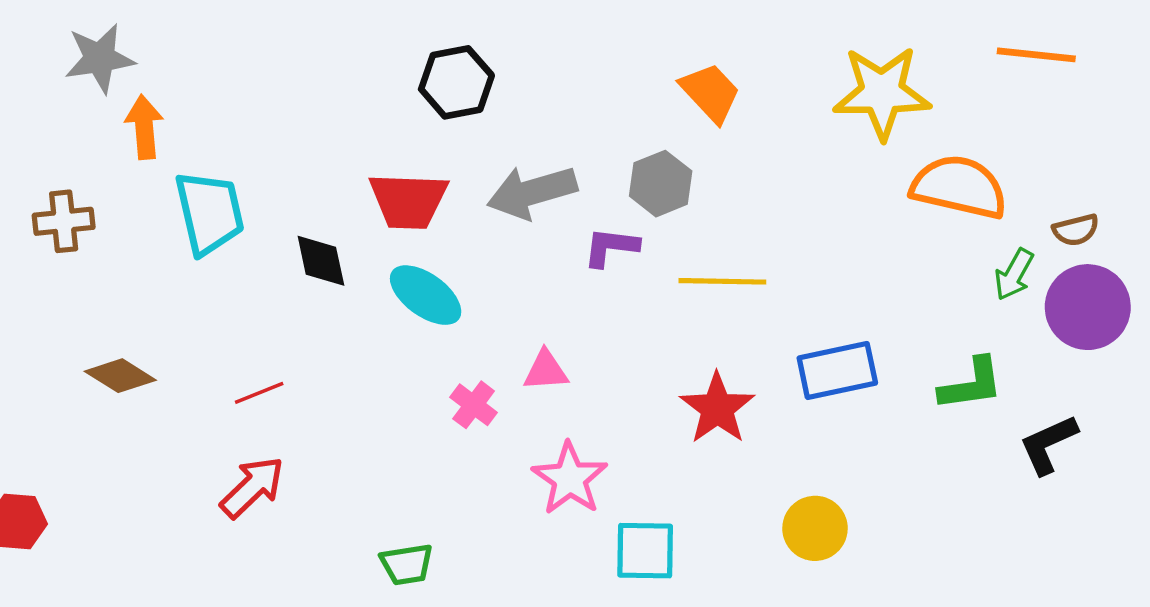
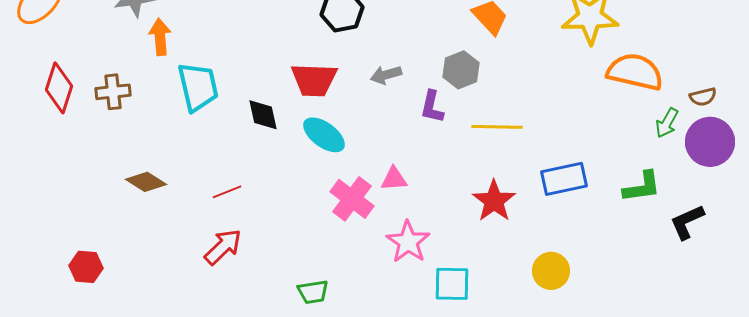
gray arrow: (532, 192) -> (386, 75), size x0.6
purple L-shape: (611, 247) -> (432, 107), turned -84
pink cross: (474, 405) -> (352, 199), size x1.6

